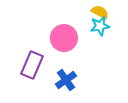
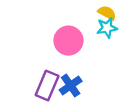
purple rectangle: (32, 65) -> (47, 85), moved

